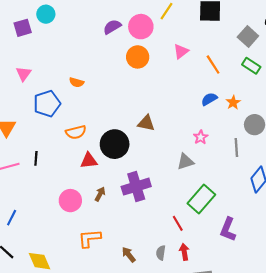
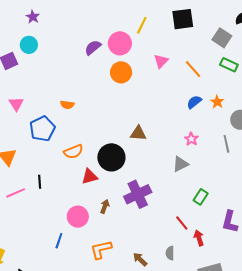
green rectangle: (201, 199) -> (201, 197), size x0.6
blue line: (12, 218) -> (59, 241), moved
red arrow: (184, 252) -> (199, 238), moved

